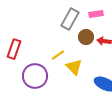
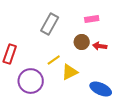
gray rectangle: (70, 19) -> (50, 24), moved
yellow triangle: (74, 67) -> (70, 72), turned 48

